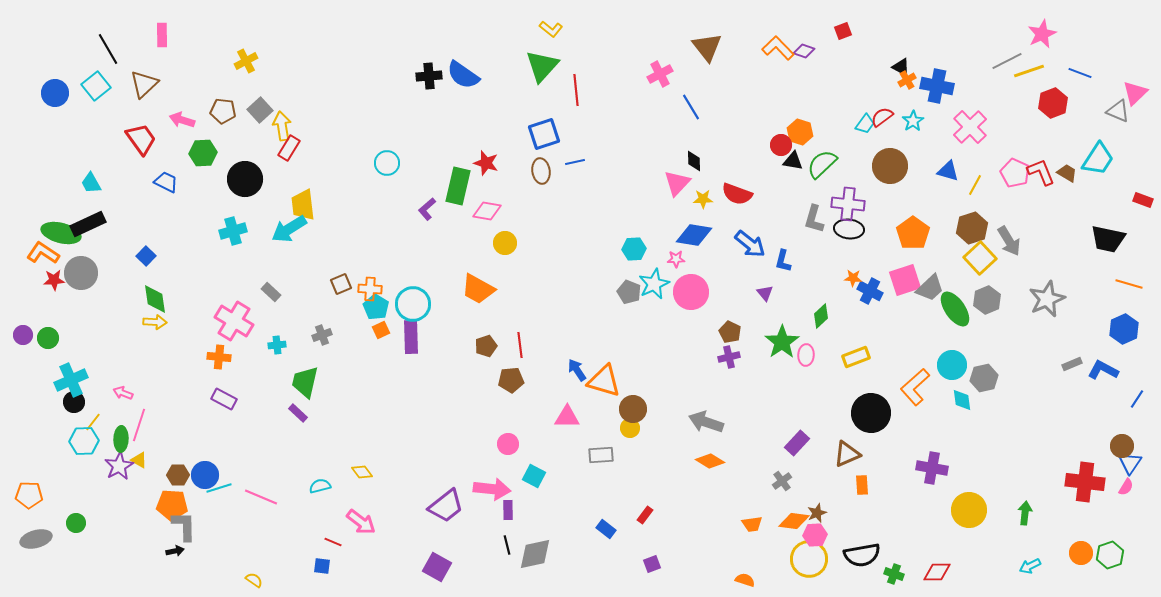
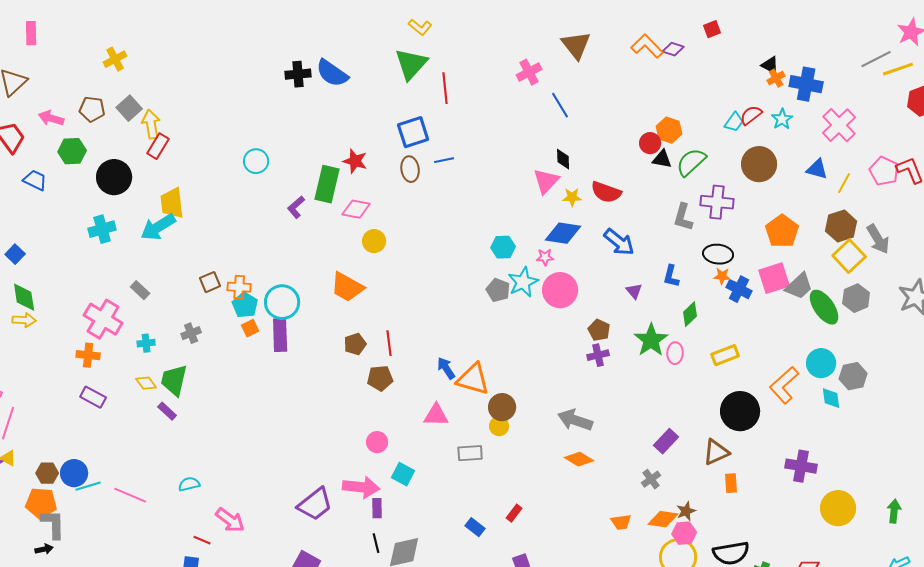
black ellipse: (849, 229) -> (718, 254), moved
blue L-shape: (783, 261) -> (671, 276), moved
yellow diamond: (362, 472) -> (146, 383), moved

